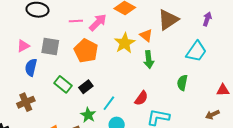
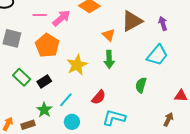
purple arrow: (207, 19) -> (163, 23), moved, turned -40
yellow star: (125, 43) -> (77, 65), moved
brown arrow: (212, 115) -> (168, 119), turned 136

